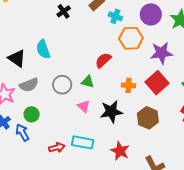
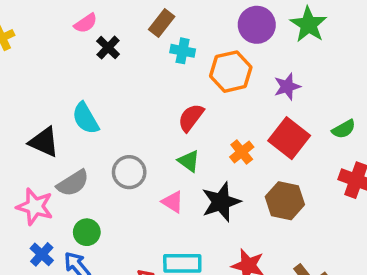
cyan cross: (115, 16) -> (183, 51), moved
purple star: (161, 53) -> (287, 87), size x0.7
green triangle: (88, 82) -> (189, 161), moved, turned 32
orange cross: (129, 85) -> (242, 152), turned -32

